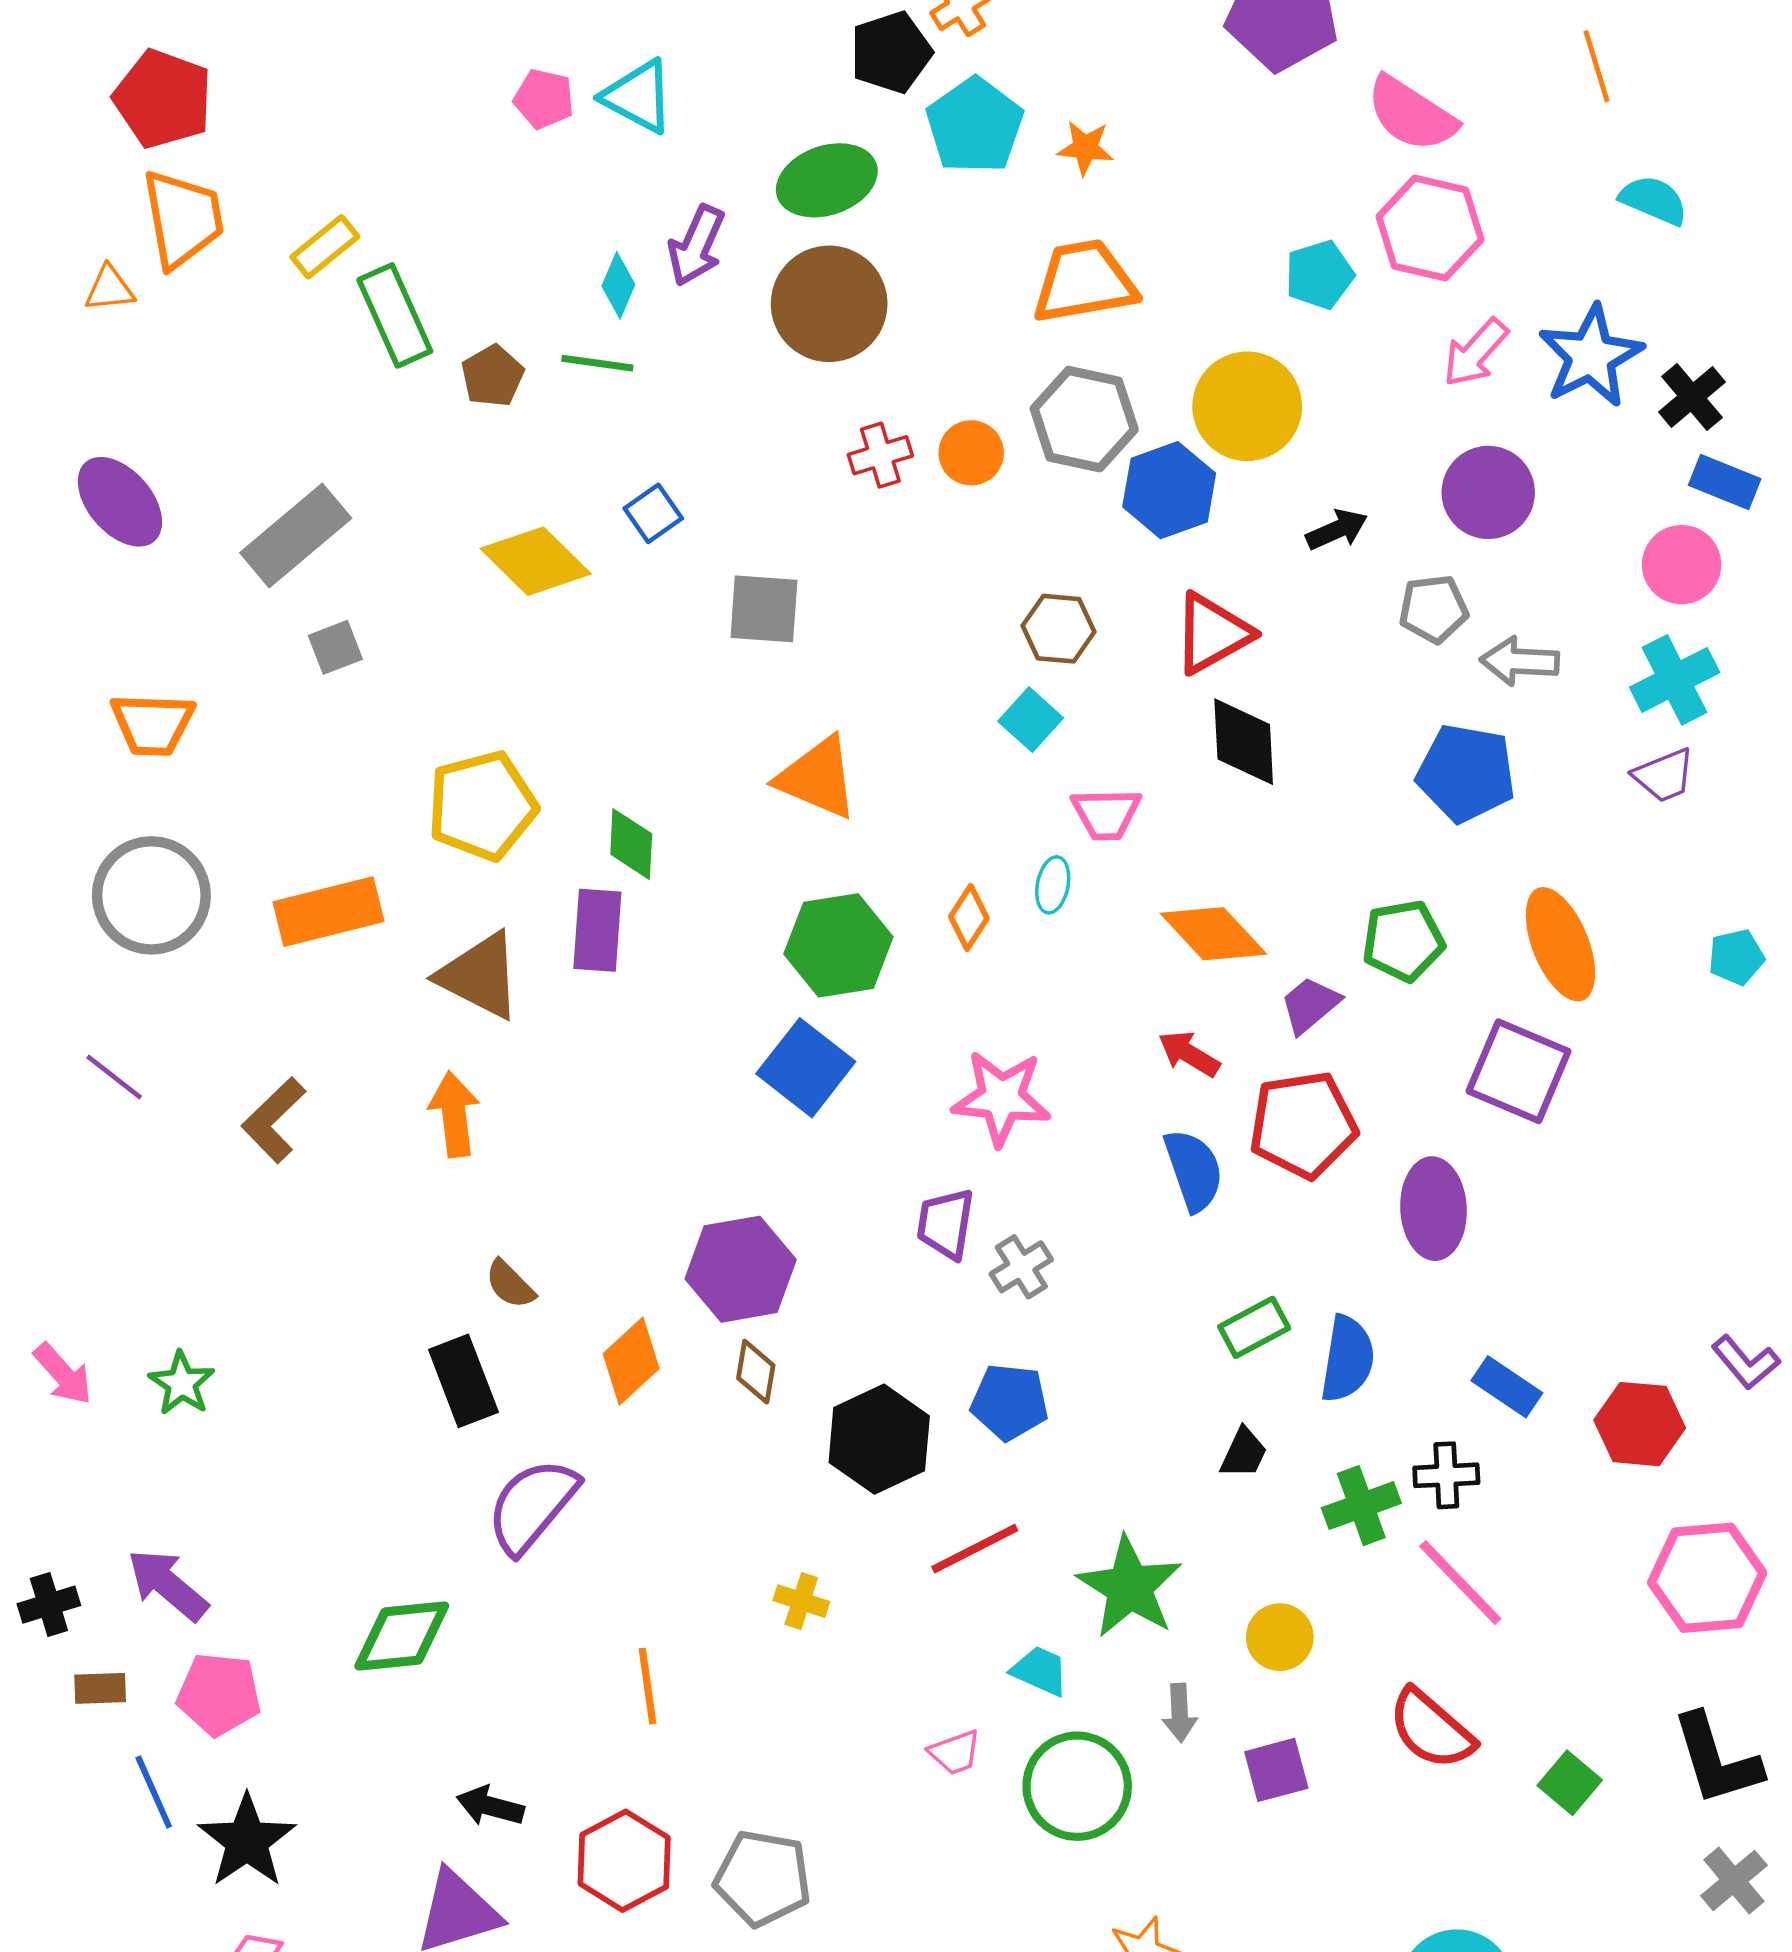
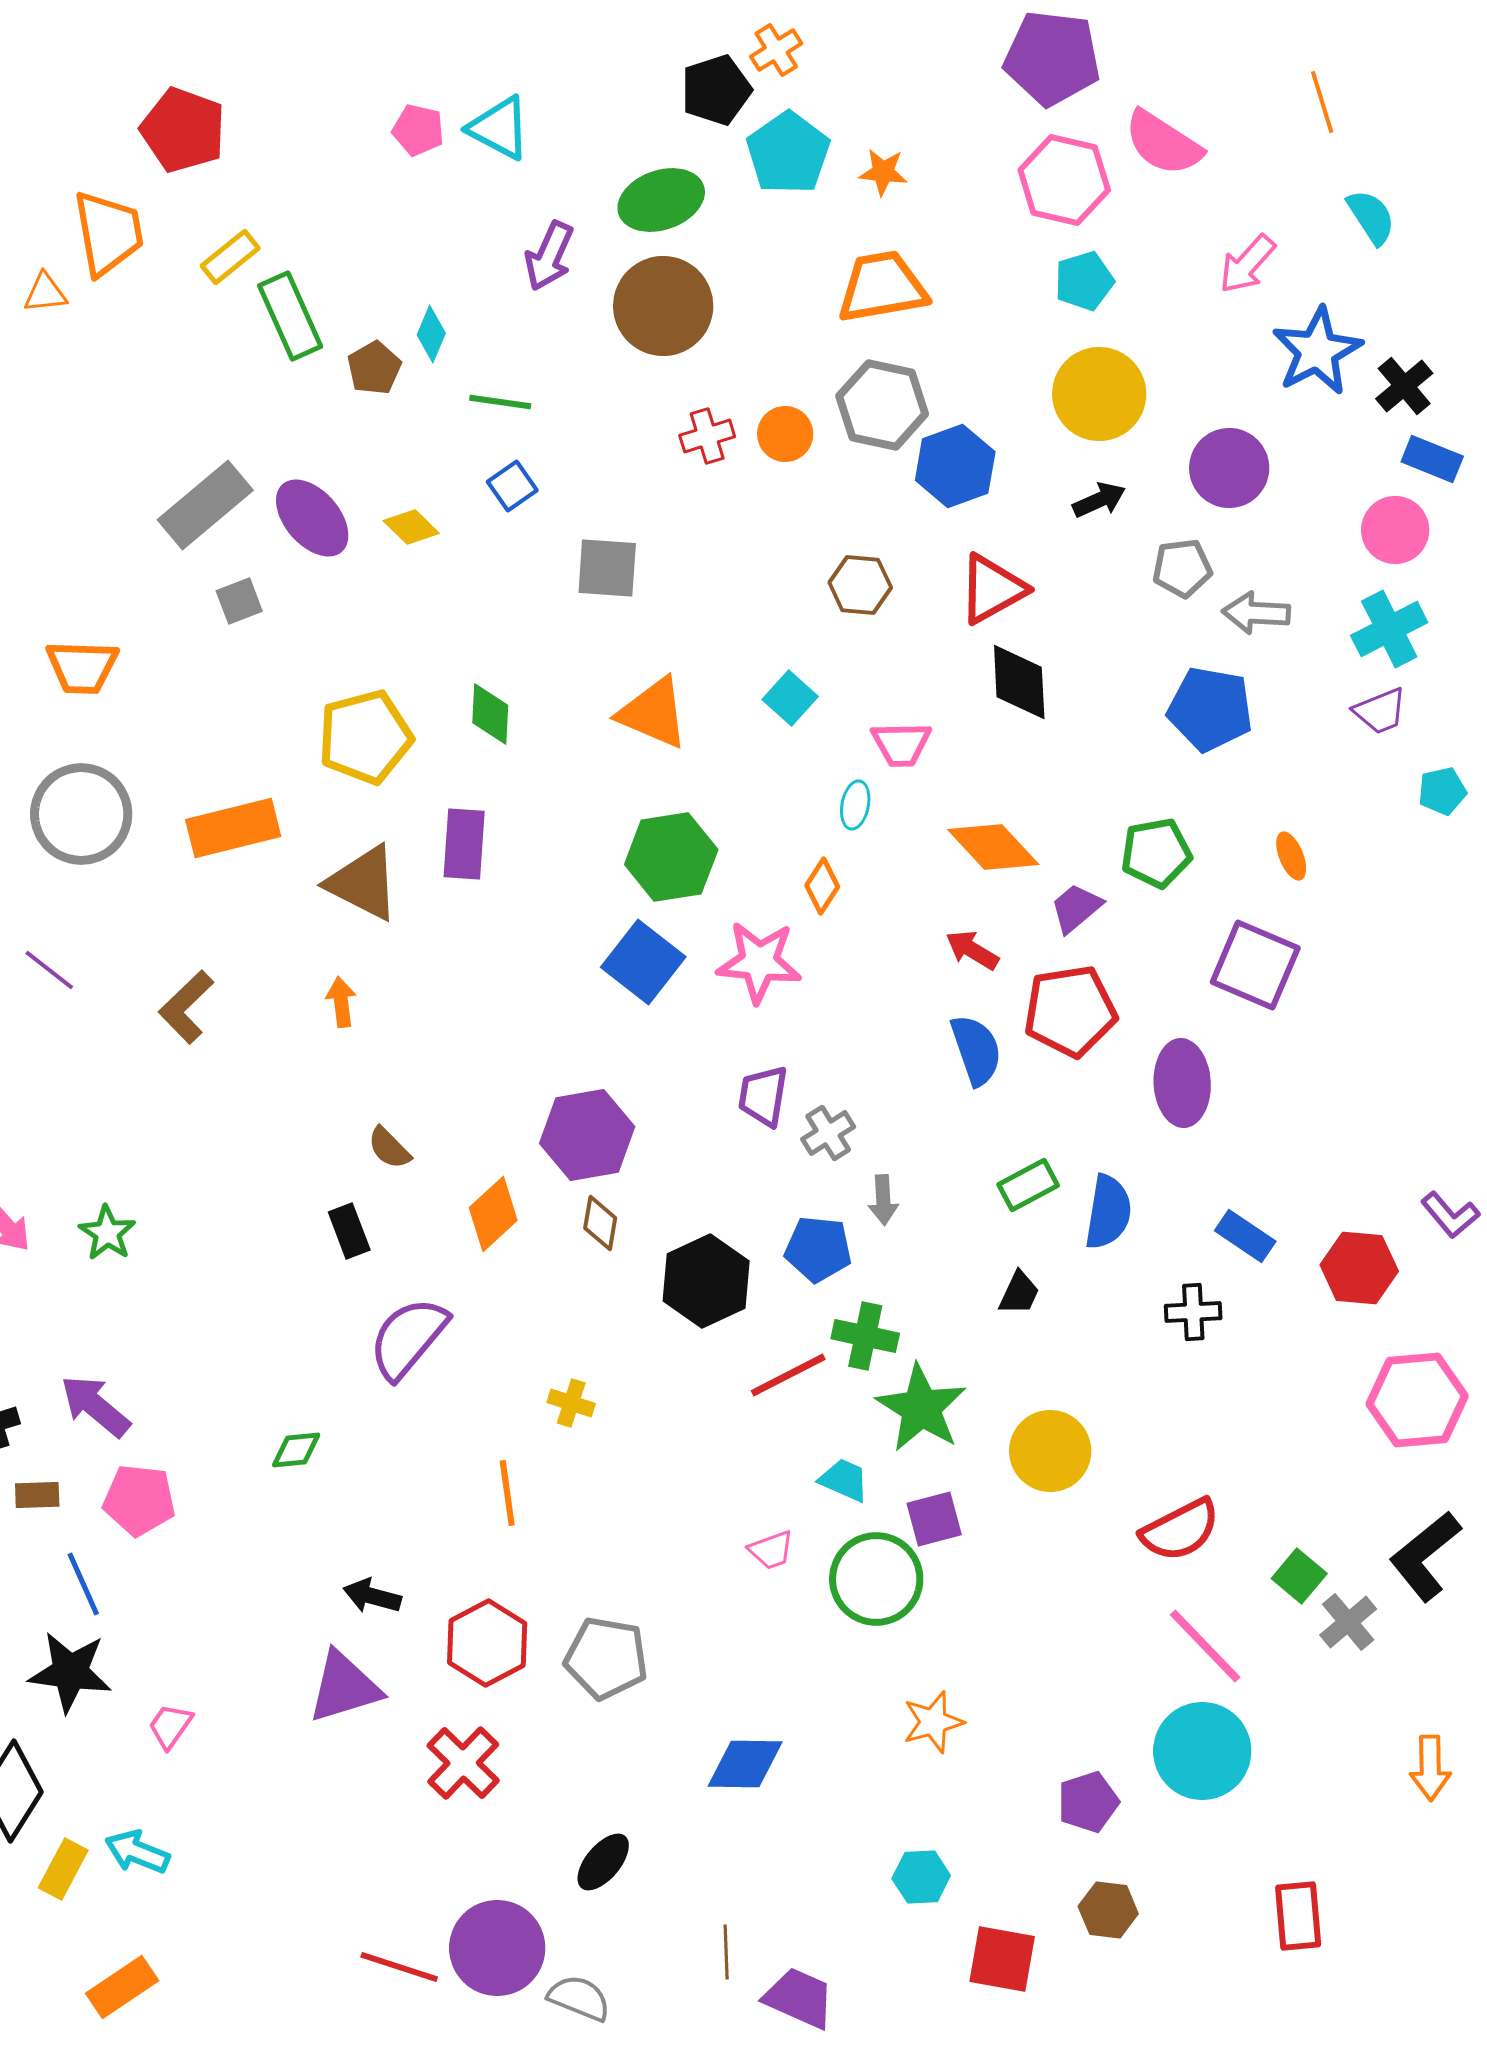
red pentagon: (163, 99) -> (183, 130), moved
cyan semicircle: (1654, 200) -> (1371, 217), turned 34
pink hexagon: (1430, 228) -> (1064, 180), moved
cyan diamond: (618, 285) -> (431, 334), moved
pink arrow: (1475, 353) -> (1247, 264), moved
green line: (597, 363) -> (500, 402), moved
yellow circle: (1247, 406) -> (1099, 394), moved
purple ellipse: (120, 502) -> (312, 518), moved
yellow diamond: (536, 561) -> (411, 527), size x0.6
cyan square: (1031, 720) -> (790, 698), moved
green diamond: (631, 844) -> (490, 714), moved
orange diamond: (969, 917) -> (822, 886), moved
orange ellipse: (1560, 944) -> (1291, 856), size x0.5
cyan pentagon: (1736, 957) -> (1442, 791), moved
pink star: (1001, 1098) -> (759, 962), moved
orange arrow: (454, 1114) -> (341, 1002), size x0.7
black rectangle: (463, 1381) -> (349, 1231), size x0.7
green cross: (1361, 1506) -> (865, 1336), moved, turned 32
pink line: (1460, 1582) -> (1205, 1646), moved
yellow cross: (801, 1601) -> (571, 1403), moved
green diamond: (402, 1636) -> (296, 1450), size x0.6
yellow circle: (1280, 1637) -> (1050, 1451), size x1.4
gray arrow: (1180, 1713) -> (883, 1200), moved
red semicircle: (1431, 1729) -> (1180, 1530), turned -68
black L-shape: (1716, 1759) -> (1425, 1556), turned 68
purple square: (1276, 1770) -> (934, 1519), moved
black star: (247, 1841) -> (70, 1672), moved, turned -30
gray cross: (1734, 1881) -> (1348, 1622), moved

